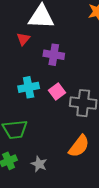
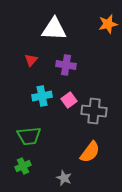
red triangle: (23, 39) -> (31, 60), moved
gray star: (39, 164) -> (64, 178), moved

